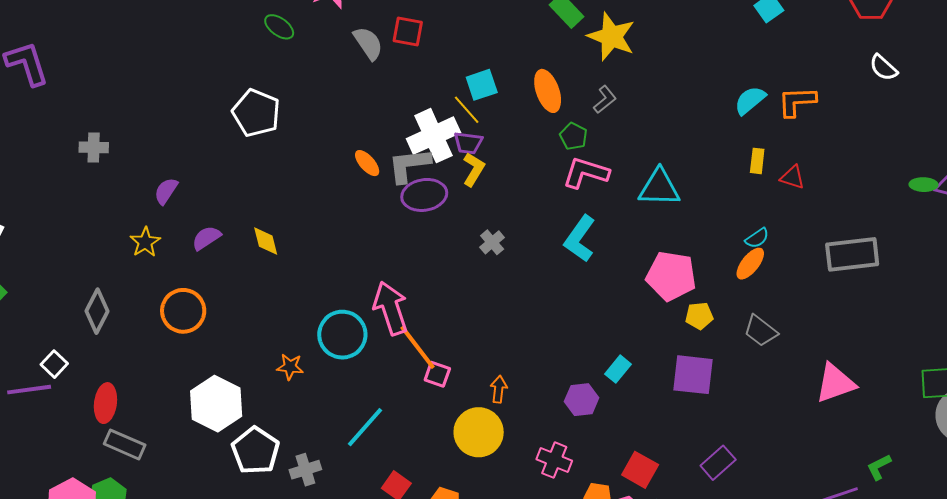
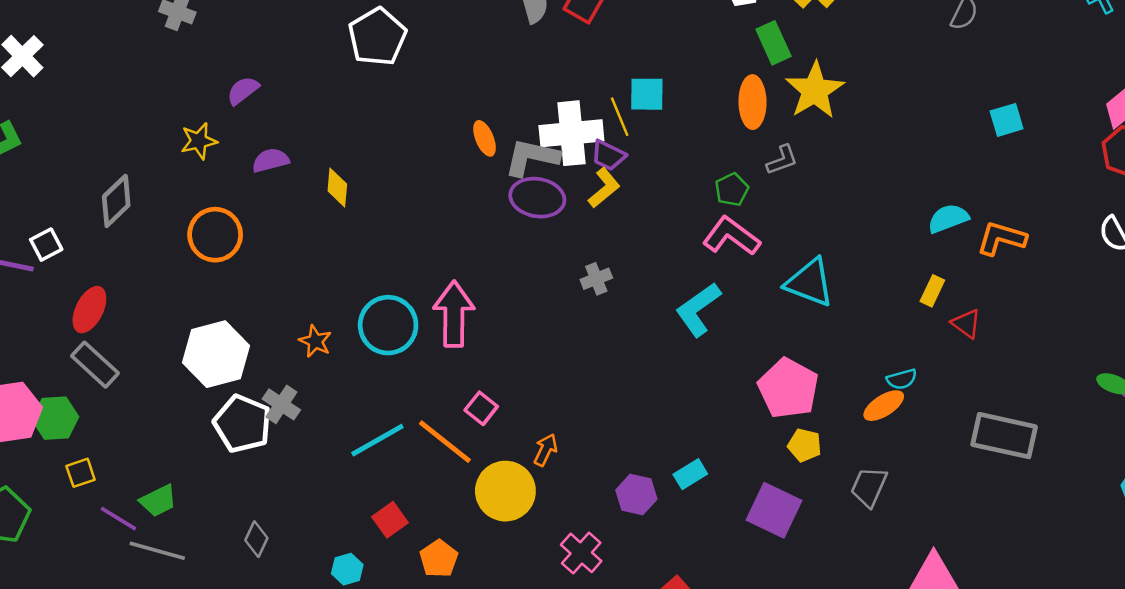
orange ellipse: (548, 91) -> (753, 102), moved
gray trapezoid: (761, 331) -> (869, 487), turned 57
orange line: (418, 347) -> (445, 442), moved, turned -33
white pentagon: (256, 451) -> (242, 424), turned -30
gray cross: (305, 470) -> (281, 404), moved, turned 32

